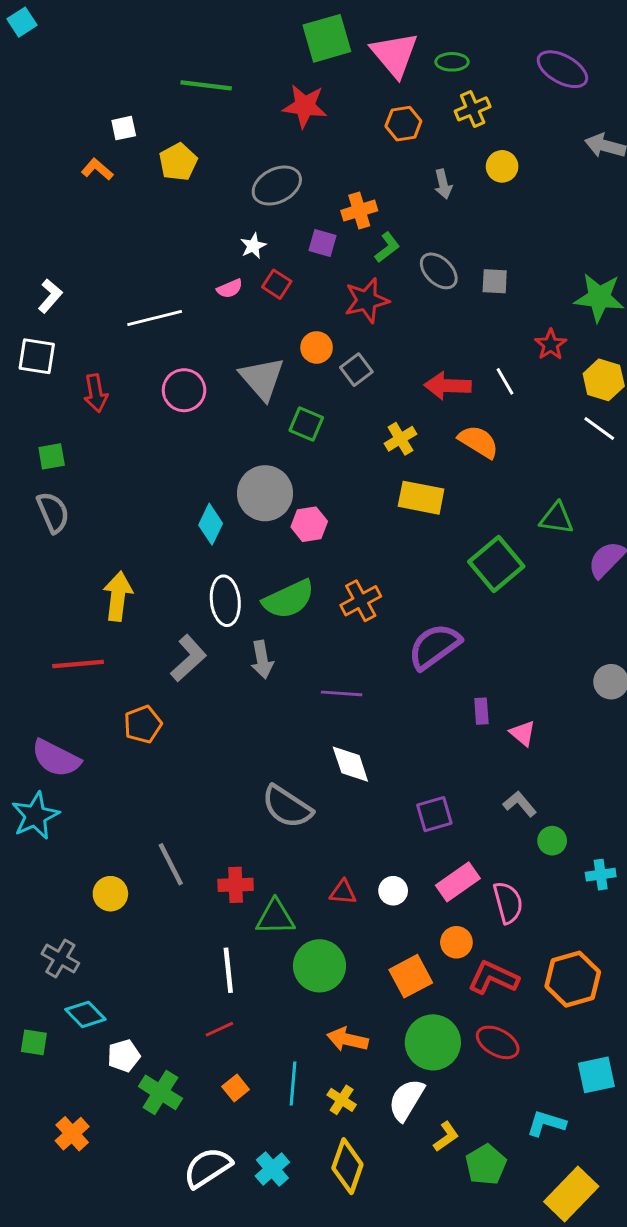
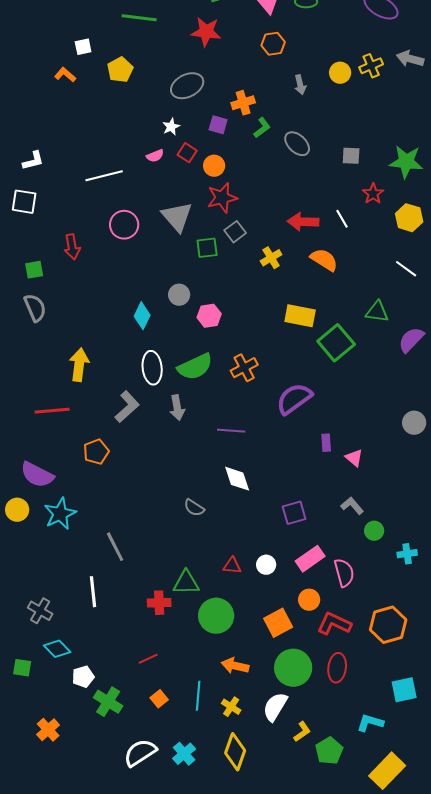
yellow cross: (473, 109) -> (371, 66), moved
gray square: (495, 281) -> (351, 156), moved
white L-shape: (50, 296) -> (33, 161), turned 35
red star: (367, 300) -> (222, 198), moved
orange circle: (317, 347) -> (214, 166), moved
gray square: (356, 370) -> (235, 232), moved
red arrow: (96, 393) -> (72, 247), moved
green square: (306, 424) -> (207, 248), turned -30
white line: (599, 428) -> (406, 269), moved
gray circle: (265, 493) -> (179, 295), size x0.6
yellow rectangle: (421, 498) -> (300, 316), moved
gray semicircle: (287, 807) -> (194, 508), size x0.6
cyan star: (35, 816) -> (60, 514), moved
red cross: (236, 885) -> (159, 603), moved
yellow circle: (110, 894) -> (17, 510), moved
white line: (228, 970) -> (93, 592), moved
red ellipse: (498, 1042) -> (337, 668), turned 68

